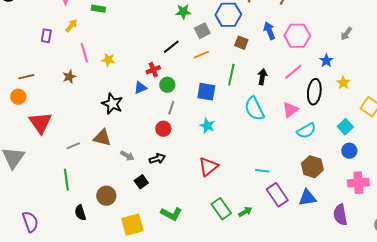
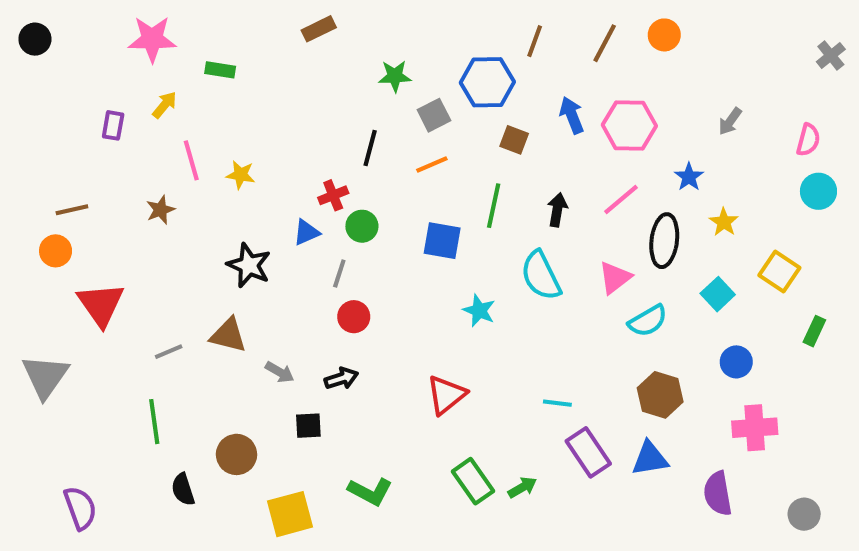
black line: (171, 47) -> (370, 148), turned -36
gray line: (171, 108) -> (339, 274), moved
cyan star: (207, 126) -> (479, 311), moved
cyan square: (345, 127) -> (718, 294), moved
black square: (141, 182) -> (308, 426), turned 32

